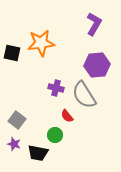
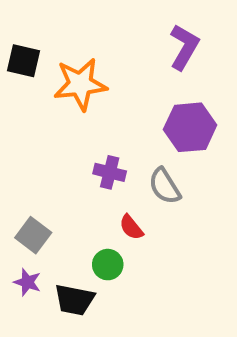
black square: (12, 53) -> (23, 61), moved
gray semicircle: (84, 95) -> (165, 186), size x0.7

